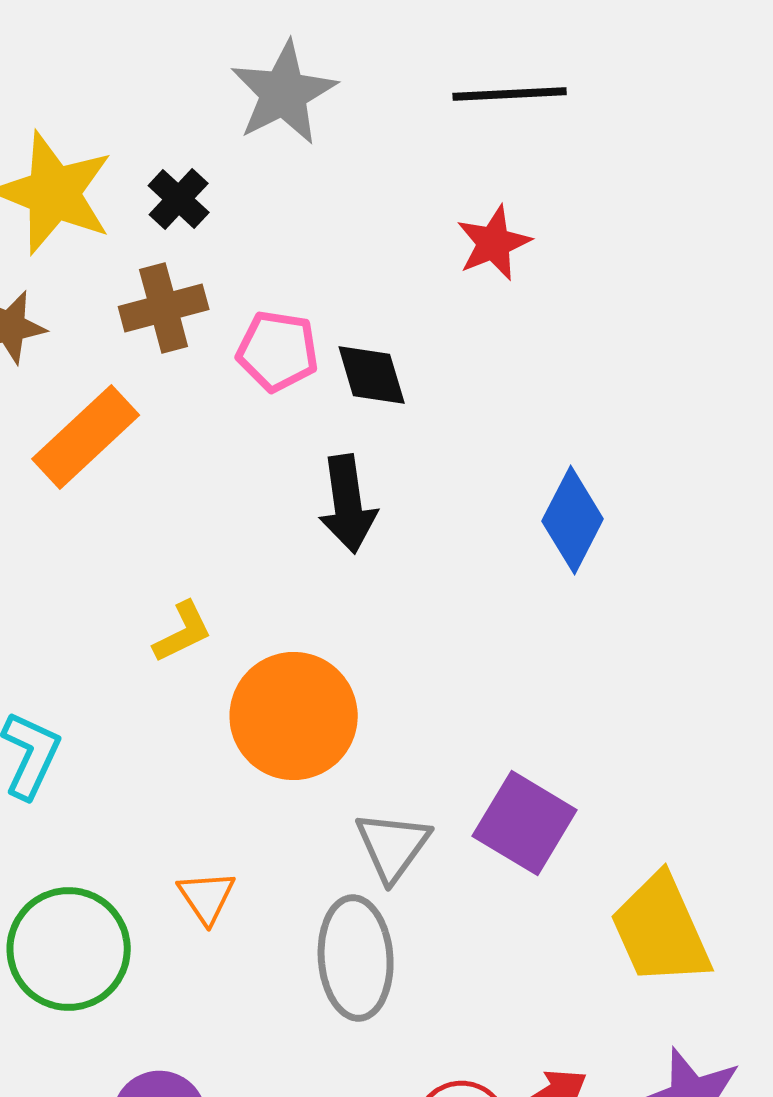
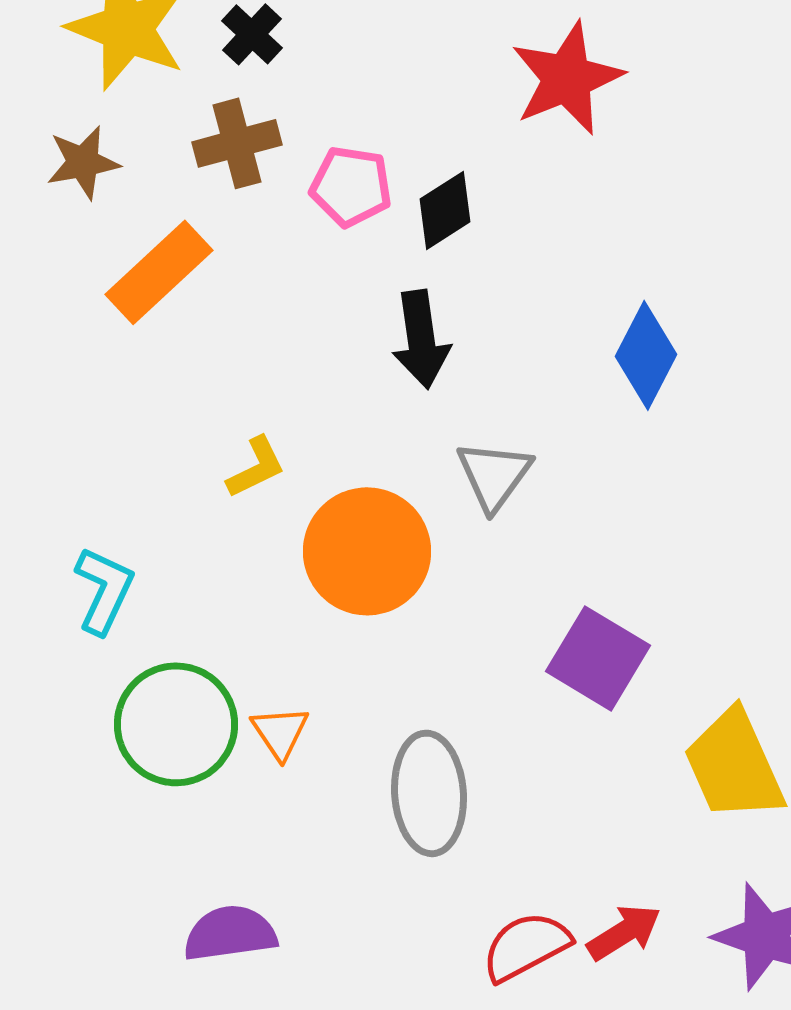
red star: (494, 243) -> (567, 78), size x1.5
black diamond: (372, 375) -> (445, 210), turned 74
gray triangle: (393, 846) -> (494, 475), moved
green circle: (69, 949) -> (176, 724), moved

